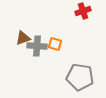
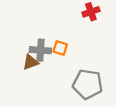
brown triangle: (23, 38) -> (31, 62), moved

